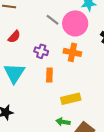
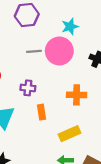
gray line: (52, 20) -> (34, 51), turned -32
orange cross: (72, 52) -> (77, 95), moved

